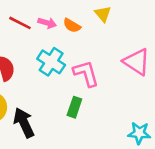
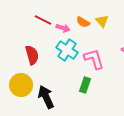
yellow triangle: (103, 14) -> (102, 21), moved
pink arrow: (47, 23) -> (63, 28), moved

